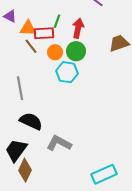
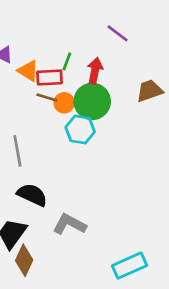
orange triangle: (28, 28) -> (28, 71), turned 30
brown line: (31, 46) -> (47, 97), moved, turned -35
green circle: (76, 51) -> (92, 101), size x1.4

